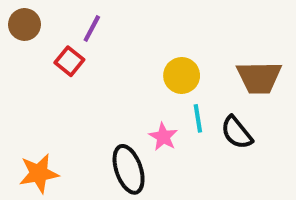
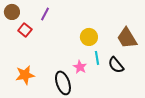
red square: (69, 61) -> (25, 30), moved
brown trapezoid: (259, 78) -> (127, 38), turned 60
orange star: (39, 173) -> (25, 75), moved

